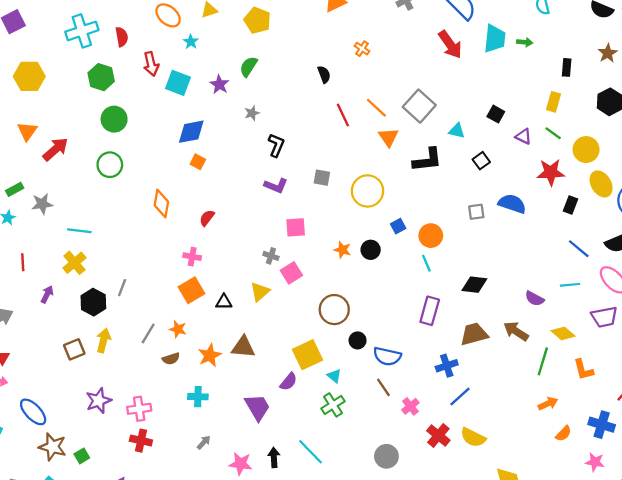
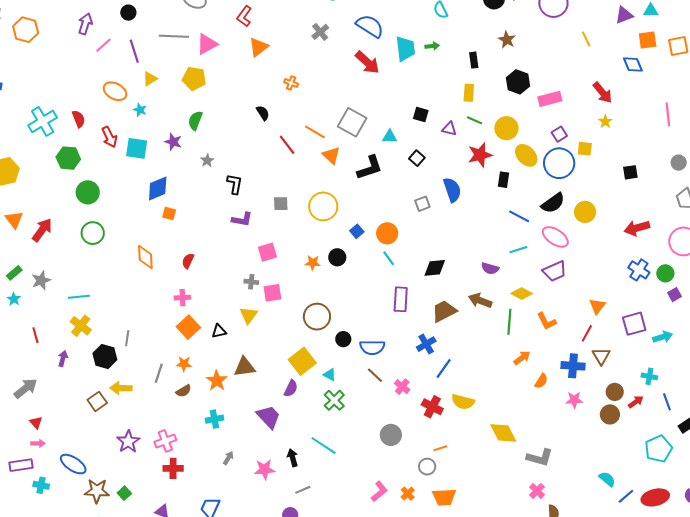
blue semicircle: (512, 204) -> (452, 190), turned 65
pink square: (291, 273) -> (272, 293), turned 36
yellow arrow: (103, 340) -> (121, 388), turned -90

